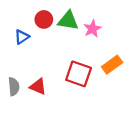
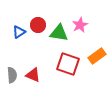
red circle: (44, 19) -> (38, 25), moved
green triangle: (68, 21) -> (59, 33), moved

